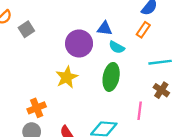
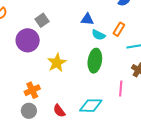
gray square: (26, 29) -> (42, 20), moved
orange rectangle: (143, 30) -> (119, 29), moved
purple circle: (79, 43) -> (28, 40), moved

